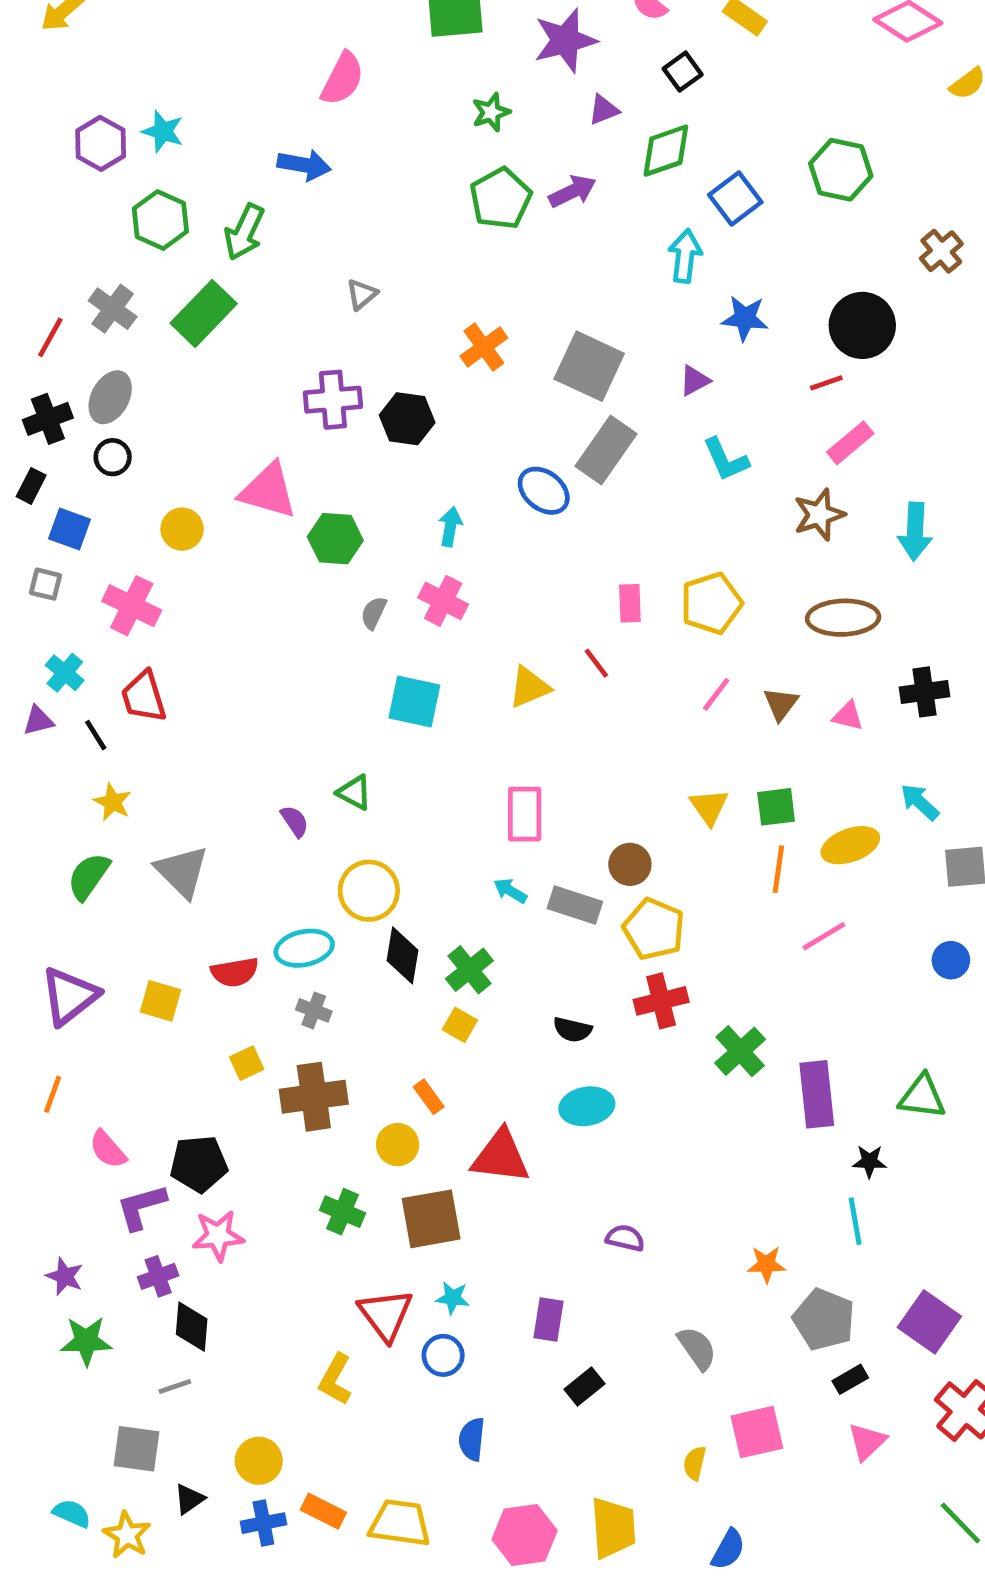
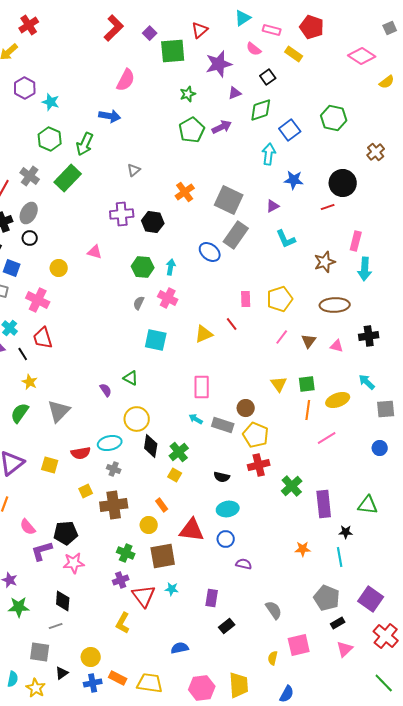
purple hexagon: (101, 143) -> (25, 88), moved
pink rectangle: (850, 443) -> (356, 241), moved, turned -36
pink triangle: (268, 491) -> (95, 252), size x0.6
green hexagon: (335, 539) -> (143, 267), moved
gray triangle: (182, 872) -> (59, 411), turned 30
orange star: (766, 1264) -> (303, 549), moved
purple cross: (158, 1276) -> (121, 580), moved
blue circle: (443, 1355) -> (226, 539), moved
blue semicircle: (472, 1439) -> (180, 648), turned 72
cyan semicircle: (72, 1513) -> (13, 679), turned 77

